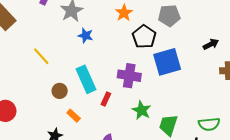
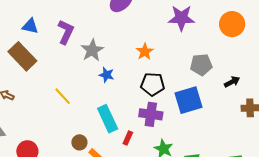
gray pentagon: (169, 16) -> (201, 65), moved
black pentagon: (144, 37) -> (153, 84), moved, turned -30
brown circle: (60, 91) -> (79, 142), moved

